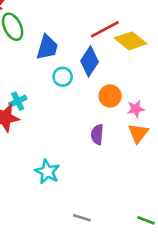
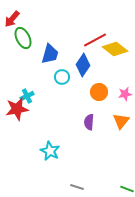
pink star: (136, 109) -> (125, 94), moved

